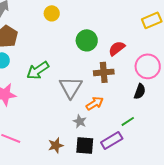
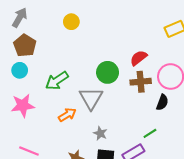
green circle: (87, 40) -> (108, 72), moved
brown cross: (104, 72) -> (141, 82), moved
orange arrow: (95, 103) -> (67, 115), moved

